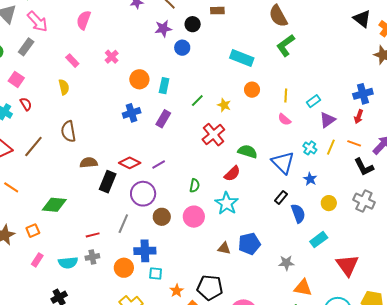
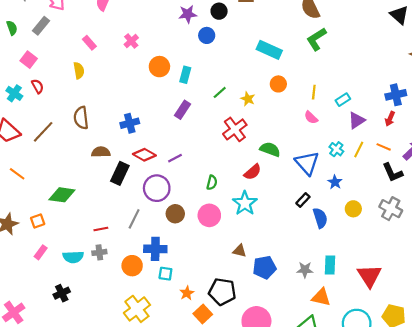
blue cross: (132, 113) -> (130, 123), moved
cyan rectangle: (319, 240) -> (330, 265), moved, turned -54
blue pentagon: (249, 244) -> (264, 267), moved

